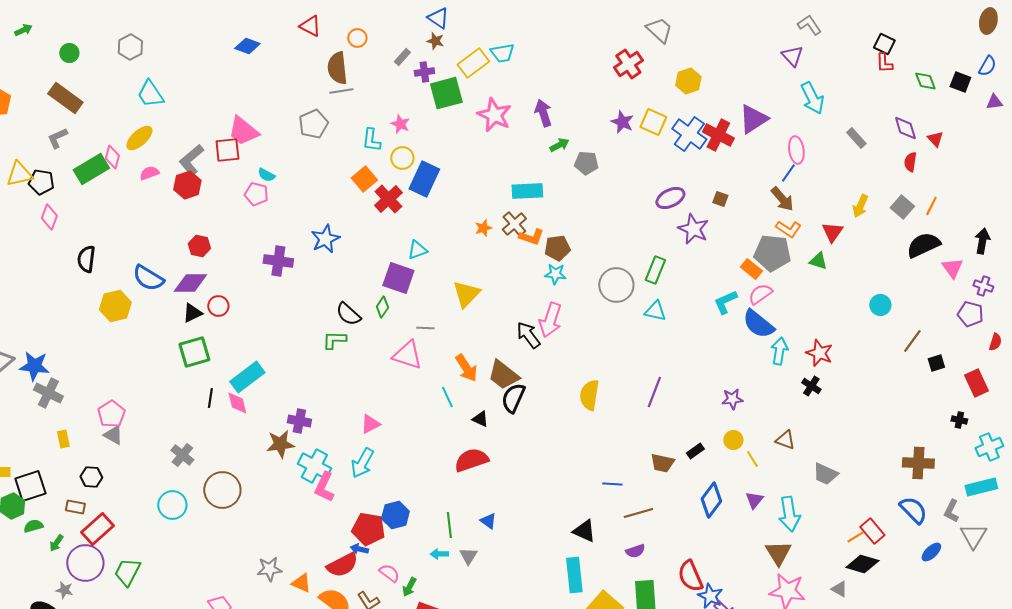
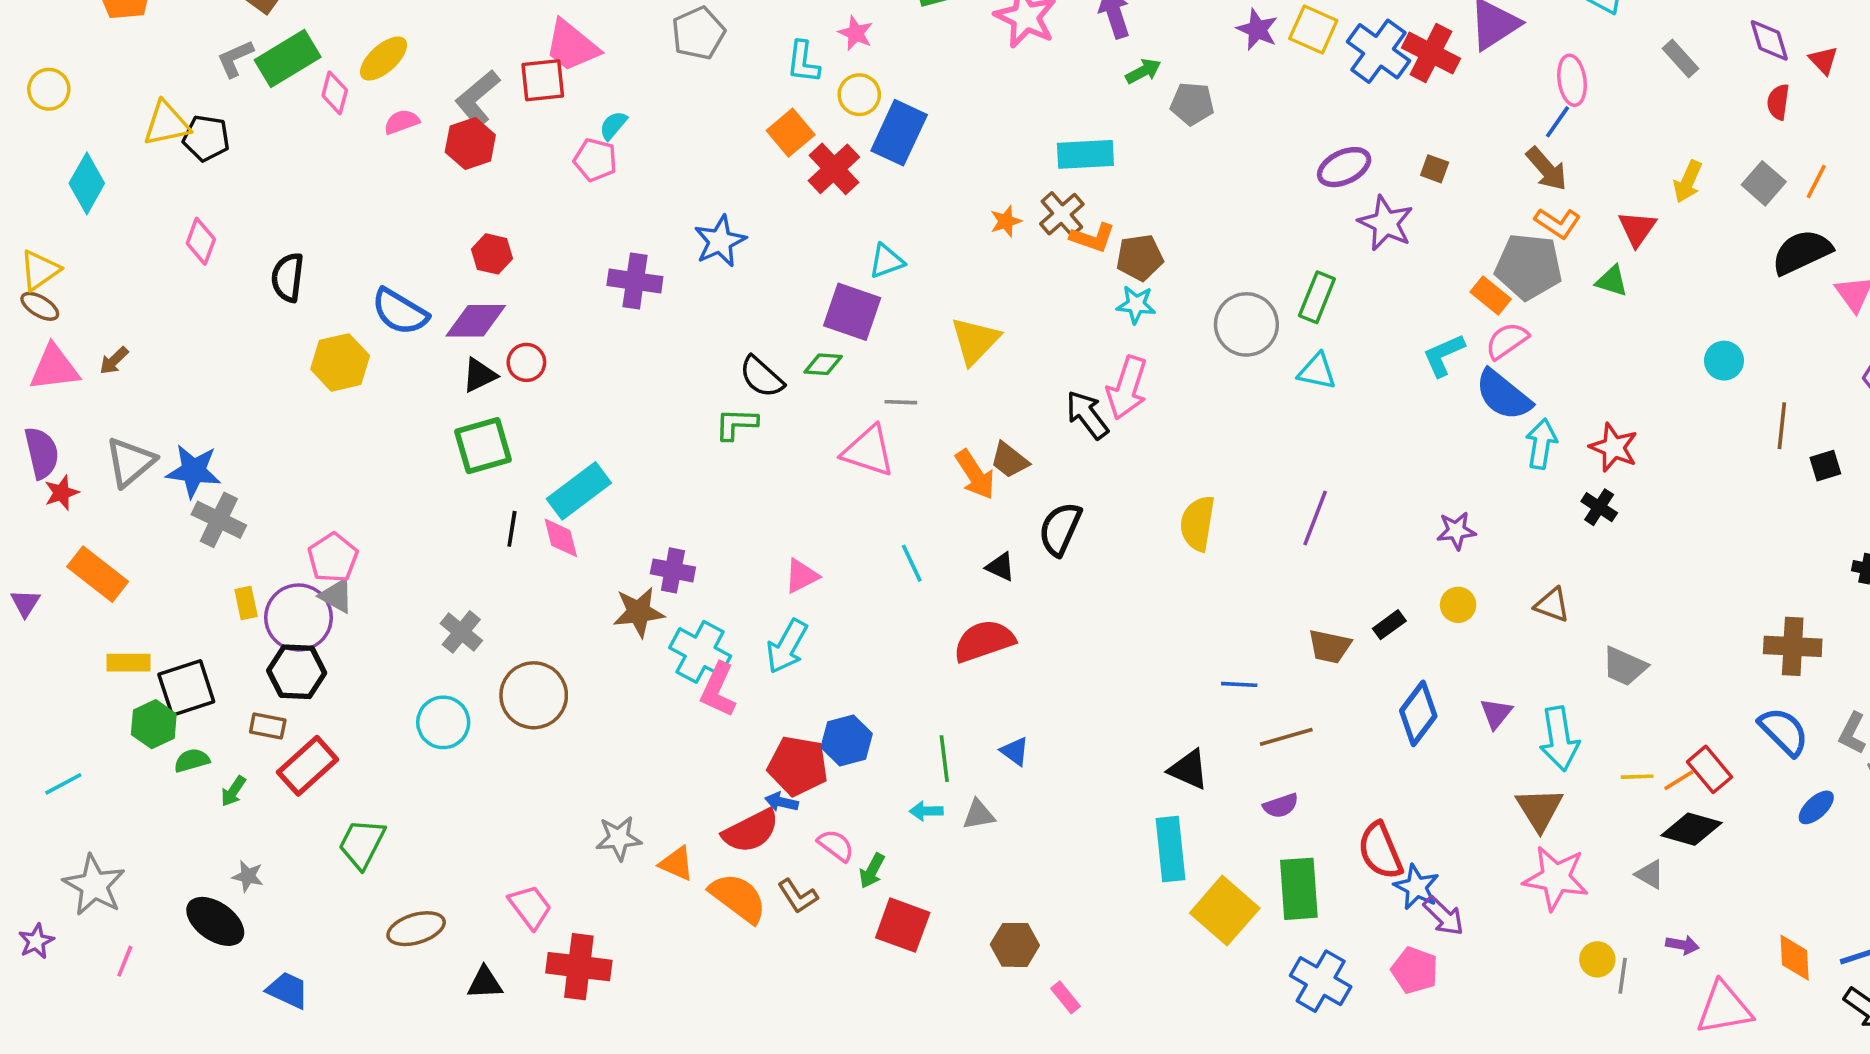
green rectangle: (91, 169) -> (288, 59), moved
cyan semicircle: (266, 175) -> (613, 125), turned 102
pink diamond: (49, 217) -> (201, 241), moved
green diamond: (382, 307) -> (823, 364), turned 60
brown line: (912, 341) -> (1782, 426), turned -30
brown trapezoid: (503, 375) -> (1009, 460), moved, size x0.7
cyan line: (447, 397) -> (912, 563), moved
yellow line: (752, 459) -> (1637, 777), moved, turned -60
black hexagon: (91, 477) -> (297, 672), size x1.4
gray triangle: (468, 556) -> (979, 815), turned 48
purple circle: (85, 563) -> (298, 617), moved

